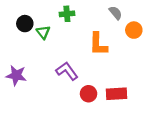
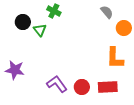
green cross: (67, 14) -> (54, 11), moved, turned 32
orange L-shape: (98, 44) -> (115, 58), moved
purple L-shape: (67, 71) -> (57, 84), moved

